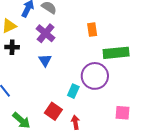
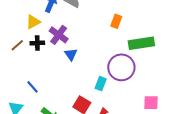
orange rectangle: (92, 30) -> (116, 21), turned 32
purple cross: (46, 33) -> (59, 35), moved

